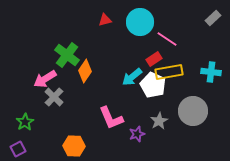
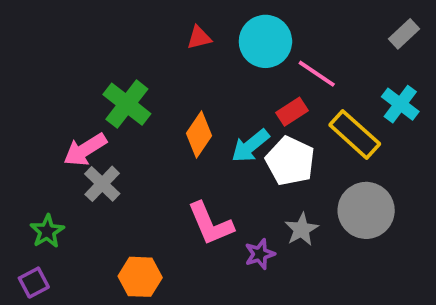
orange diamond: (85, 71) -> (199, 134), moved
yellow rectangle: (169, 72) -> (355, 134), moved, turned 52
cyan cross: (211, 72) -> (400, 104), moved, turned 30

